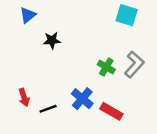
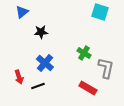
gray L-shape: (134, 64) -> (106, 68), moved, turned -30
blue cross: (82, 99) -> (45, 63), moved

